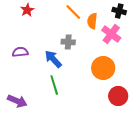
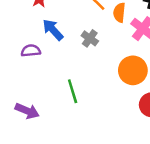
gray cross: (68, 42) -> (90, 38), turned 32
blue arrow: (53, 59) -> (53, 30), moved

